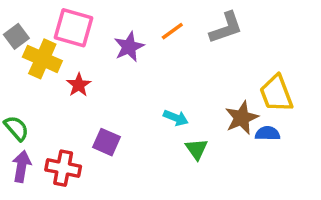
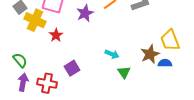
purple square: (106, 142) -> (72, 68), turned 35

